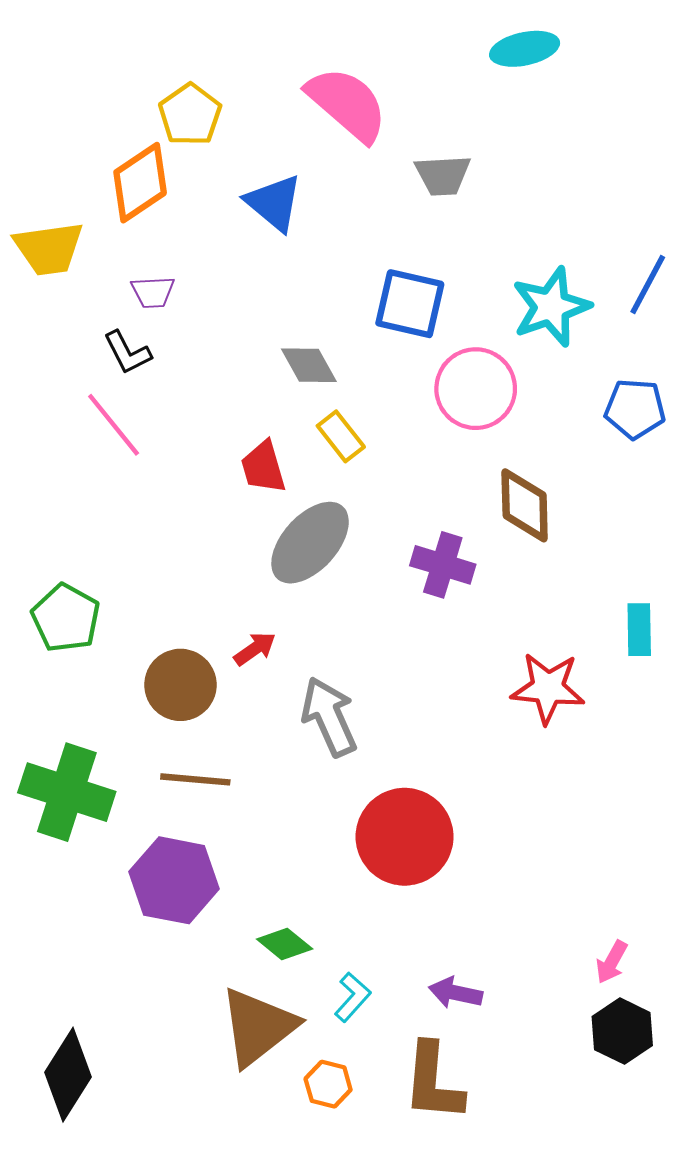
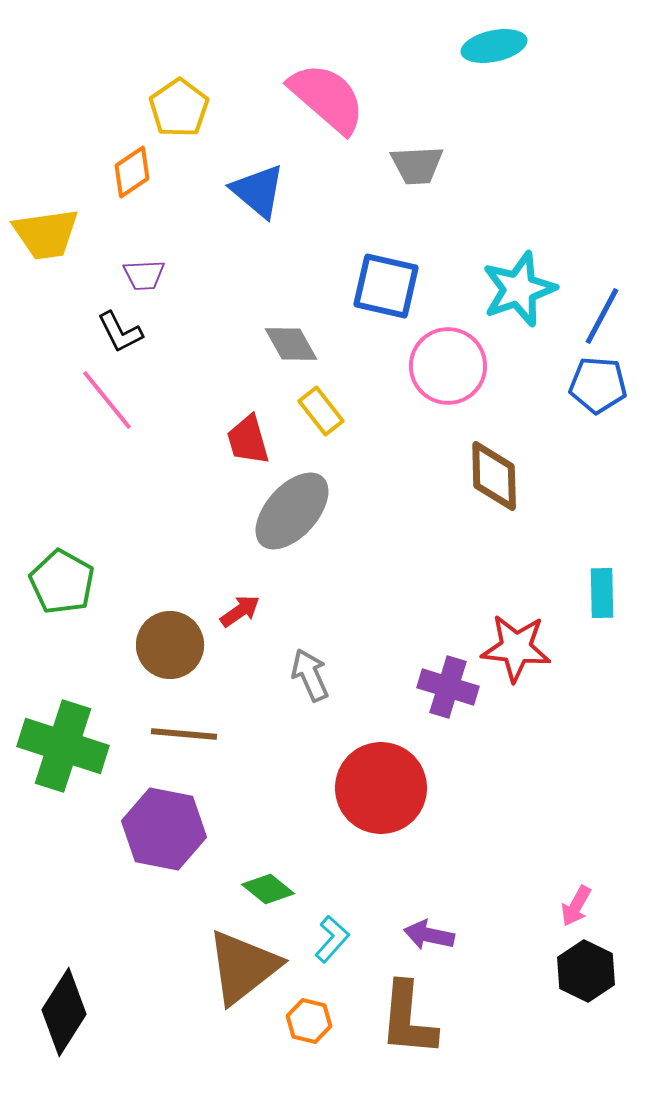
orange diamond: (140, 183) -> (132, 172), size x0.7
blue line: (648, 285) -> (602, 316), moved
purple cross: (443, 565) -> (448, 687), moved
gray arrow: (329, 717) -> (310, 675), size x0.7

